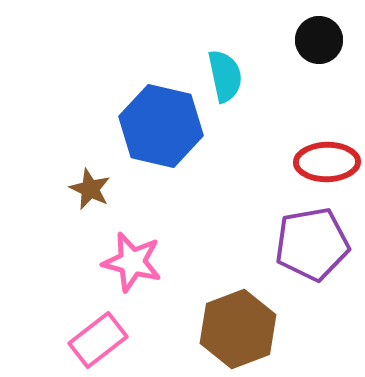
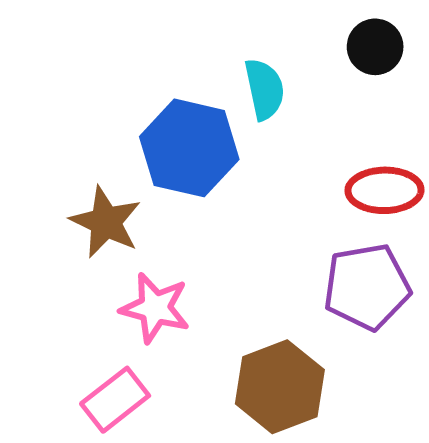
brown star: (90, 189) -> (106, 222), size x1.5

